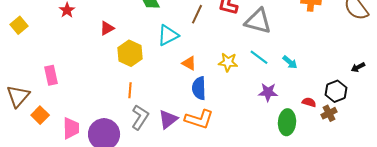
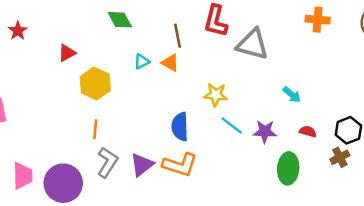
brown line: (197, 14) -> (178, 36), turned -36
cyan triangle: (168, 35) -> (142, 61), size x0.6
cyan line: (259, 57) -> (232, 125), moved
orange triangle: (189, 63) -> (170, 63), moved
red semicircle: (309, 102) -> (308, 132), moved

